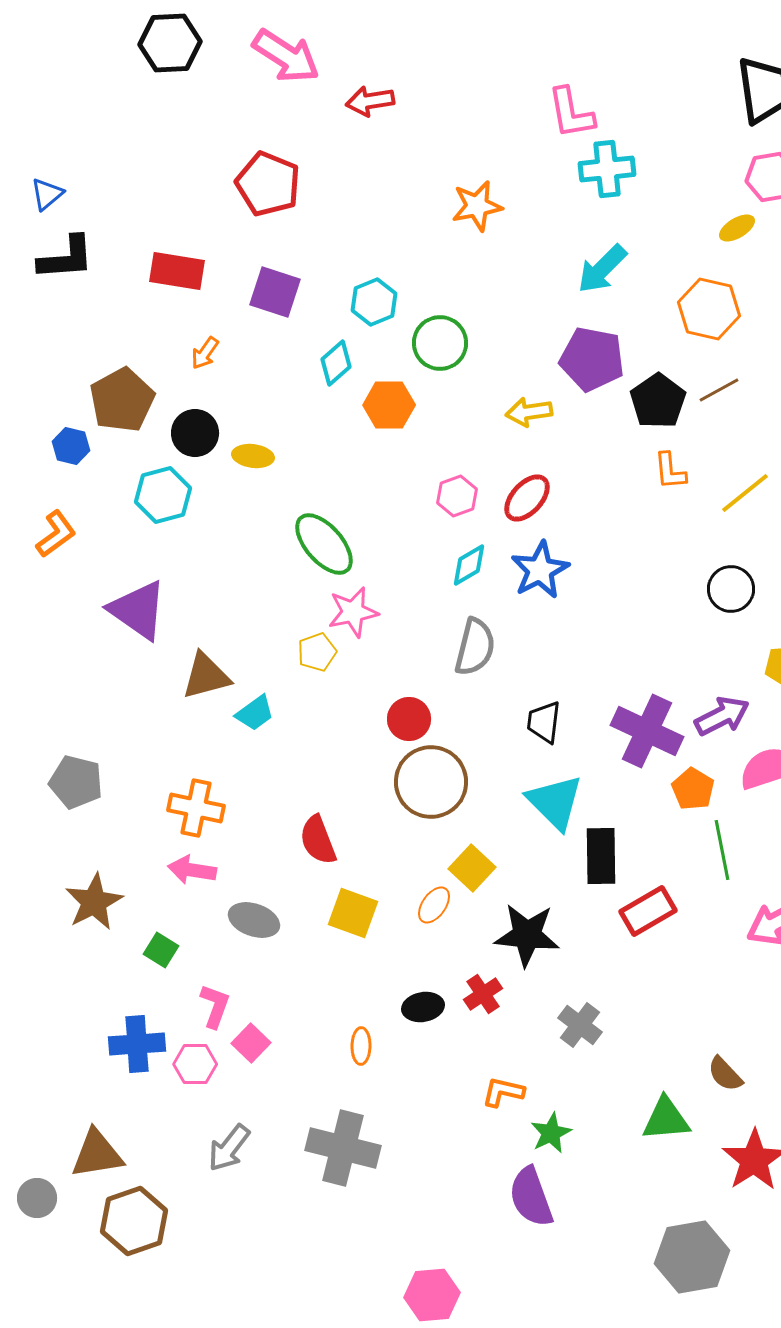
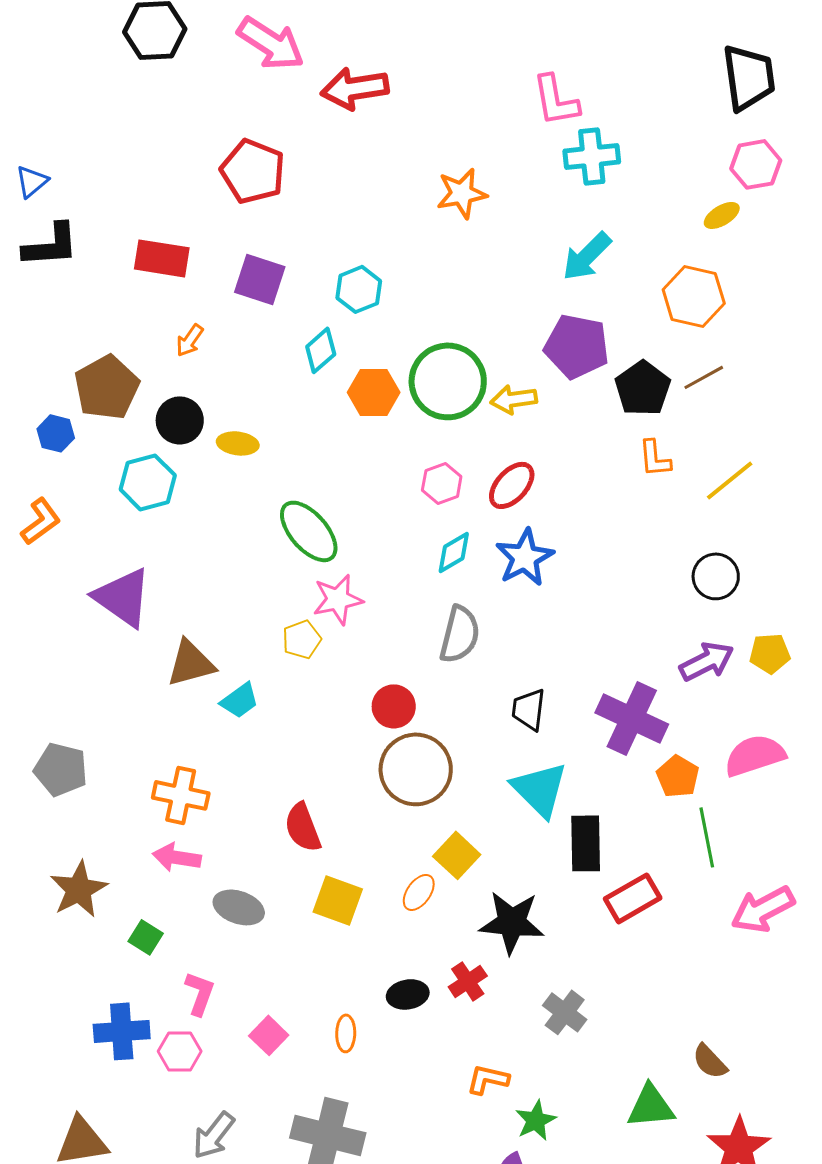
red arrow: (370, 101) -> (355, 88), size x1.4
green circle: (440, 343) -> (448, 381), moved, size x1.4
purple arrow: (722, 716) -> (707, 661), moved
pink square: (251, 1043) -> (269, 1035), moved

